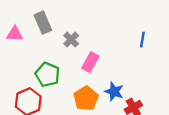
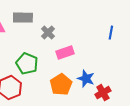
gray rectangle: (43, 23) -> (23, 18), turned -66
pink rectangle: (90, 62) -> (65, 53), turned 42

